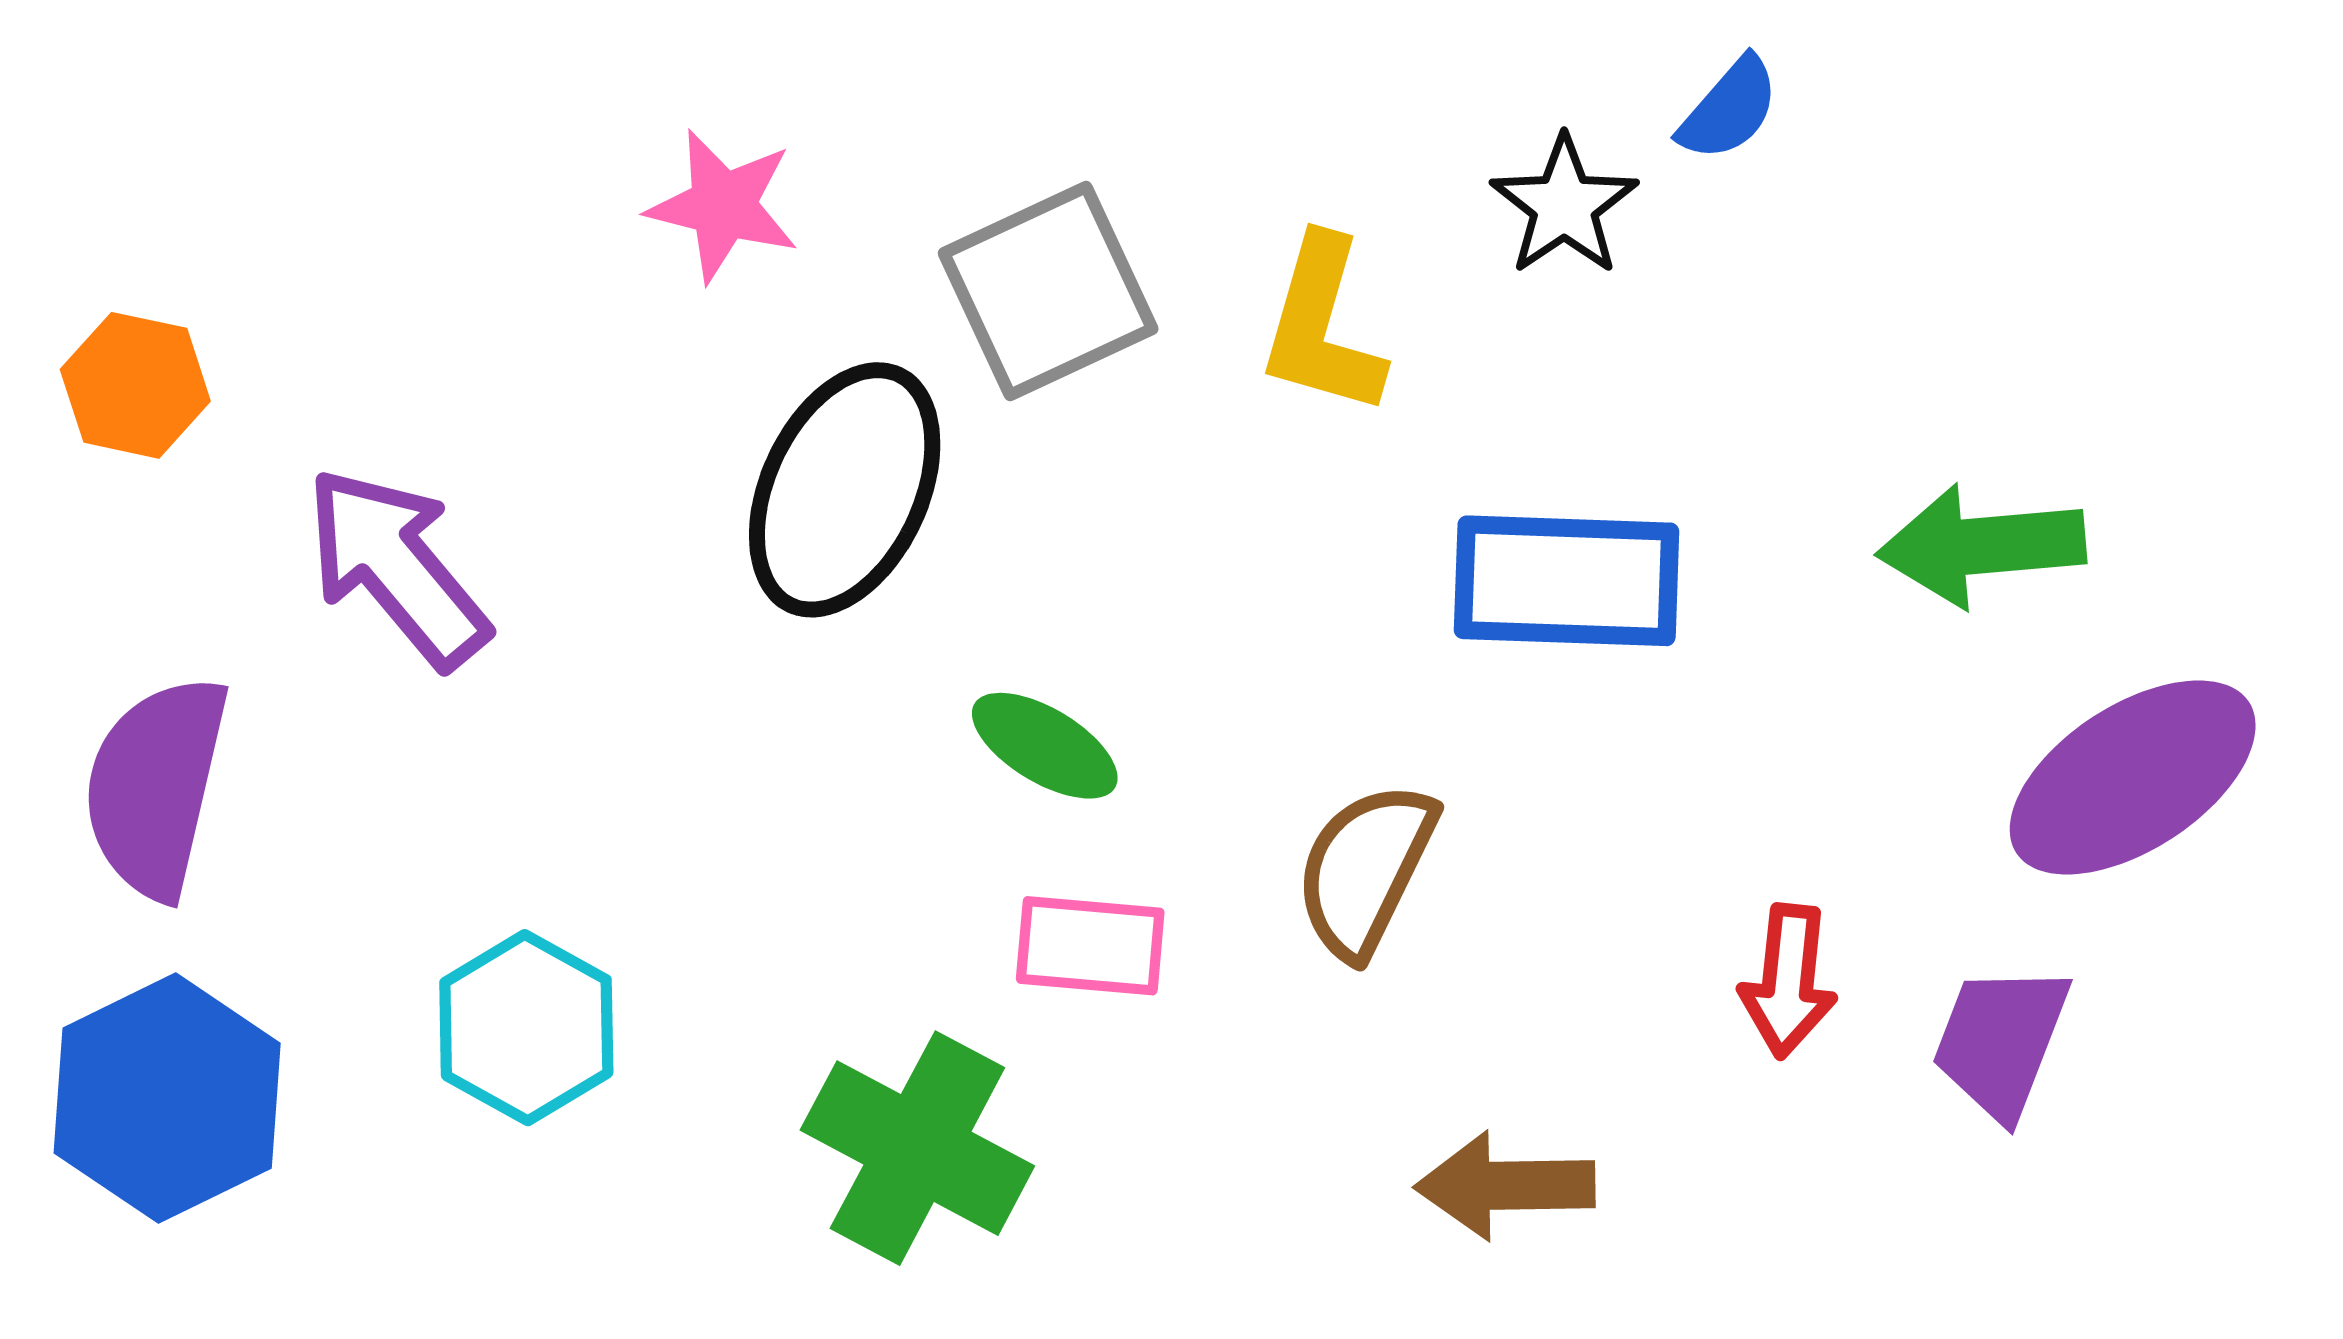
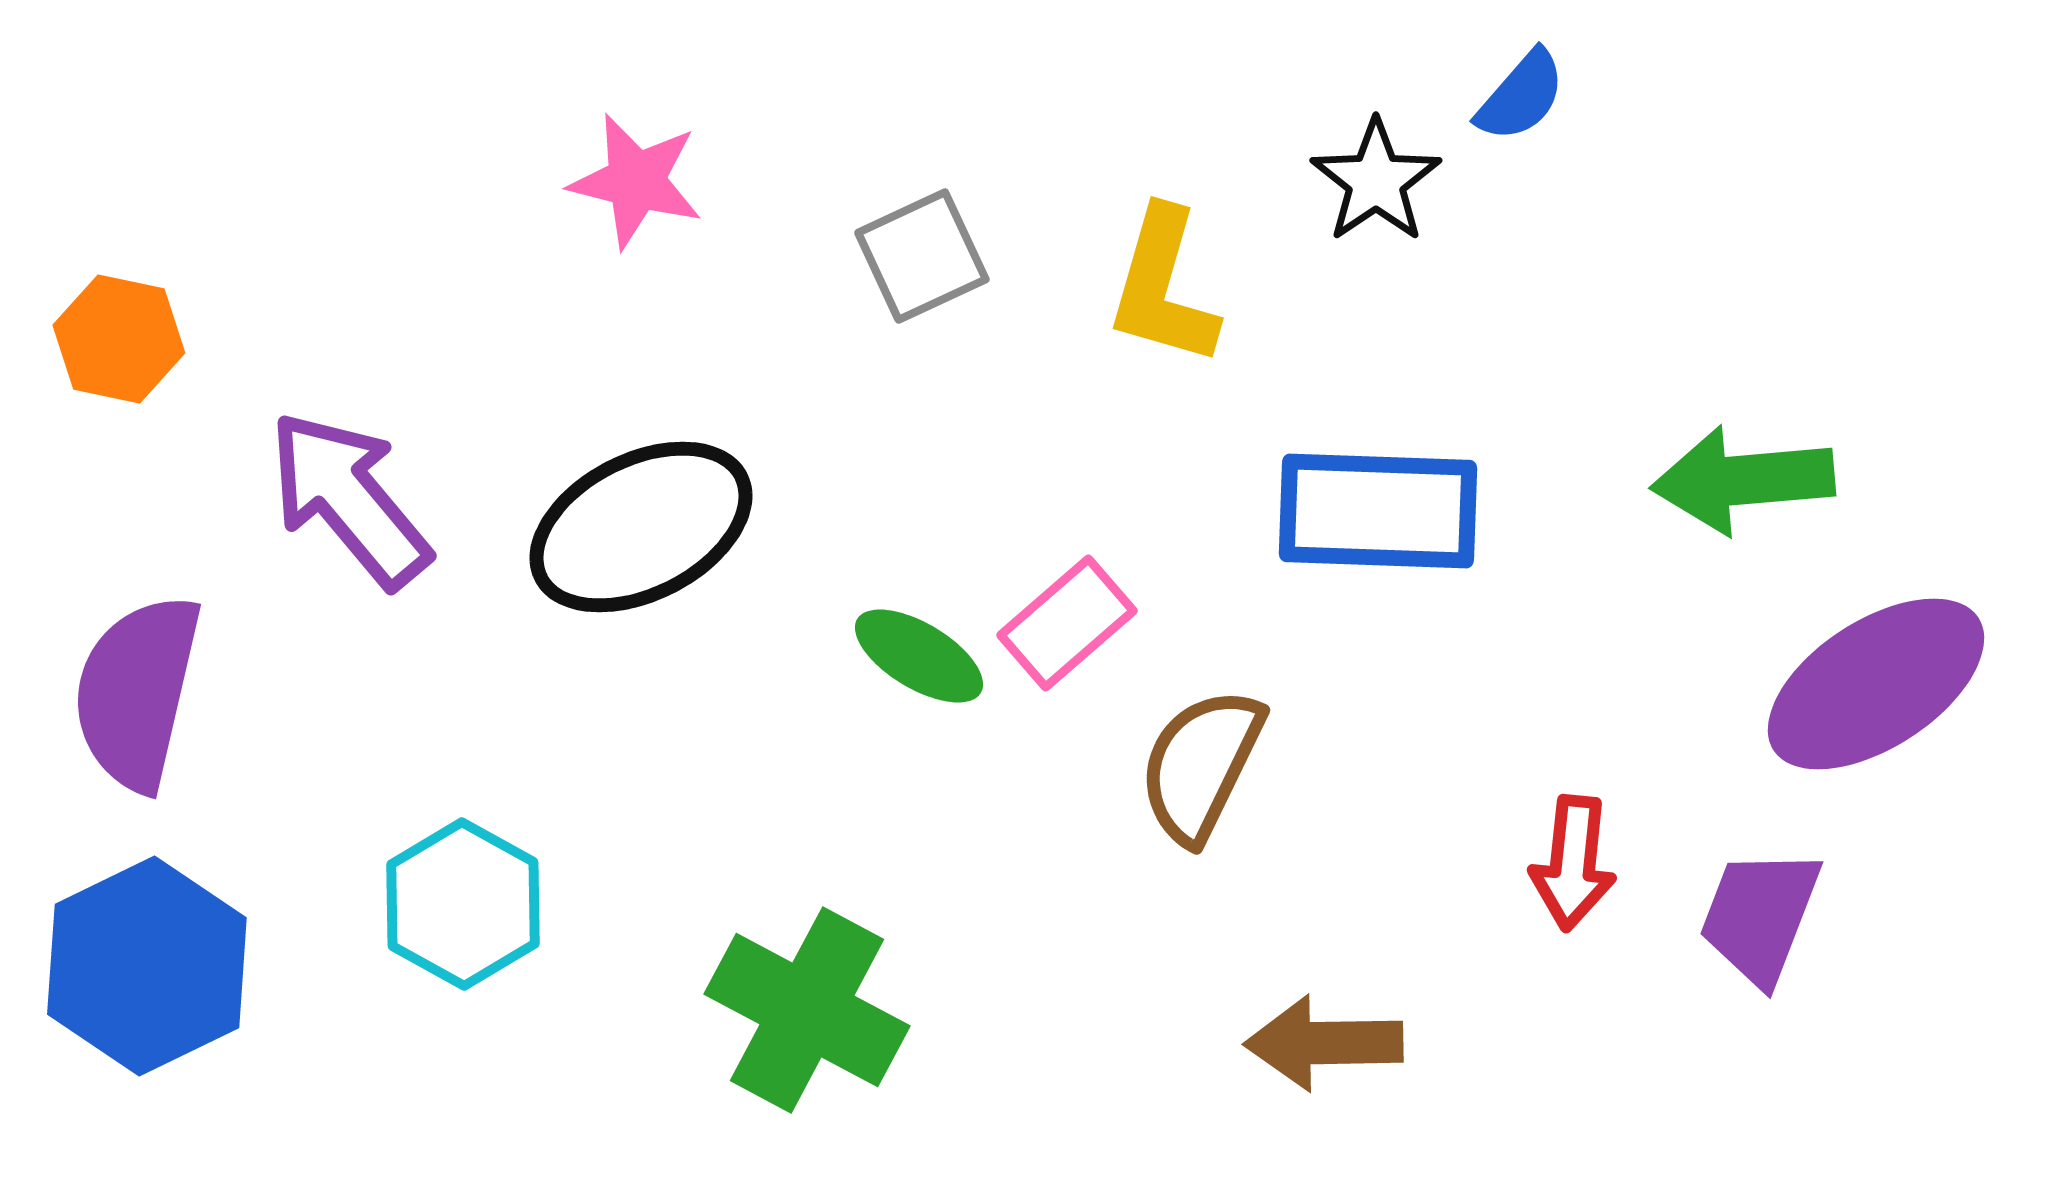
gray square: (1048, 291) -> (922, 256), size x0.7
black ellipse: (845, 490) -> (641, 527), moved, turned 38
pink rectangle: (1090, 946) -> (1067, 623), moved, turned -46

